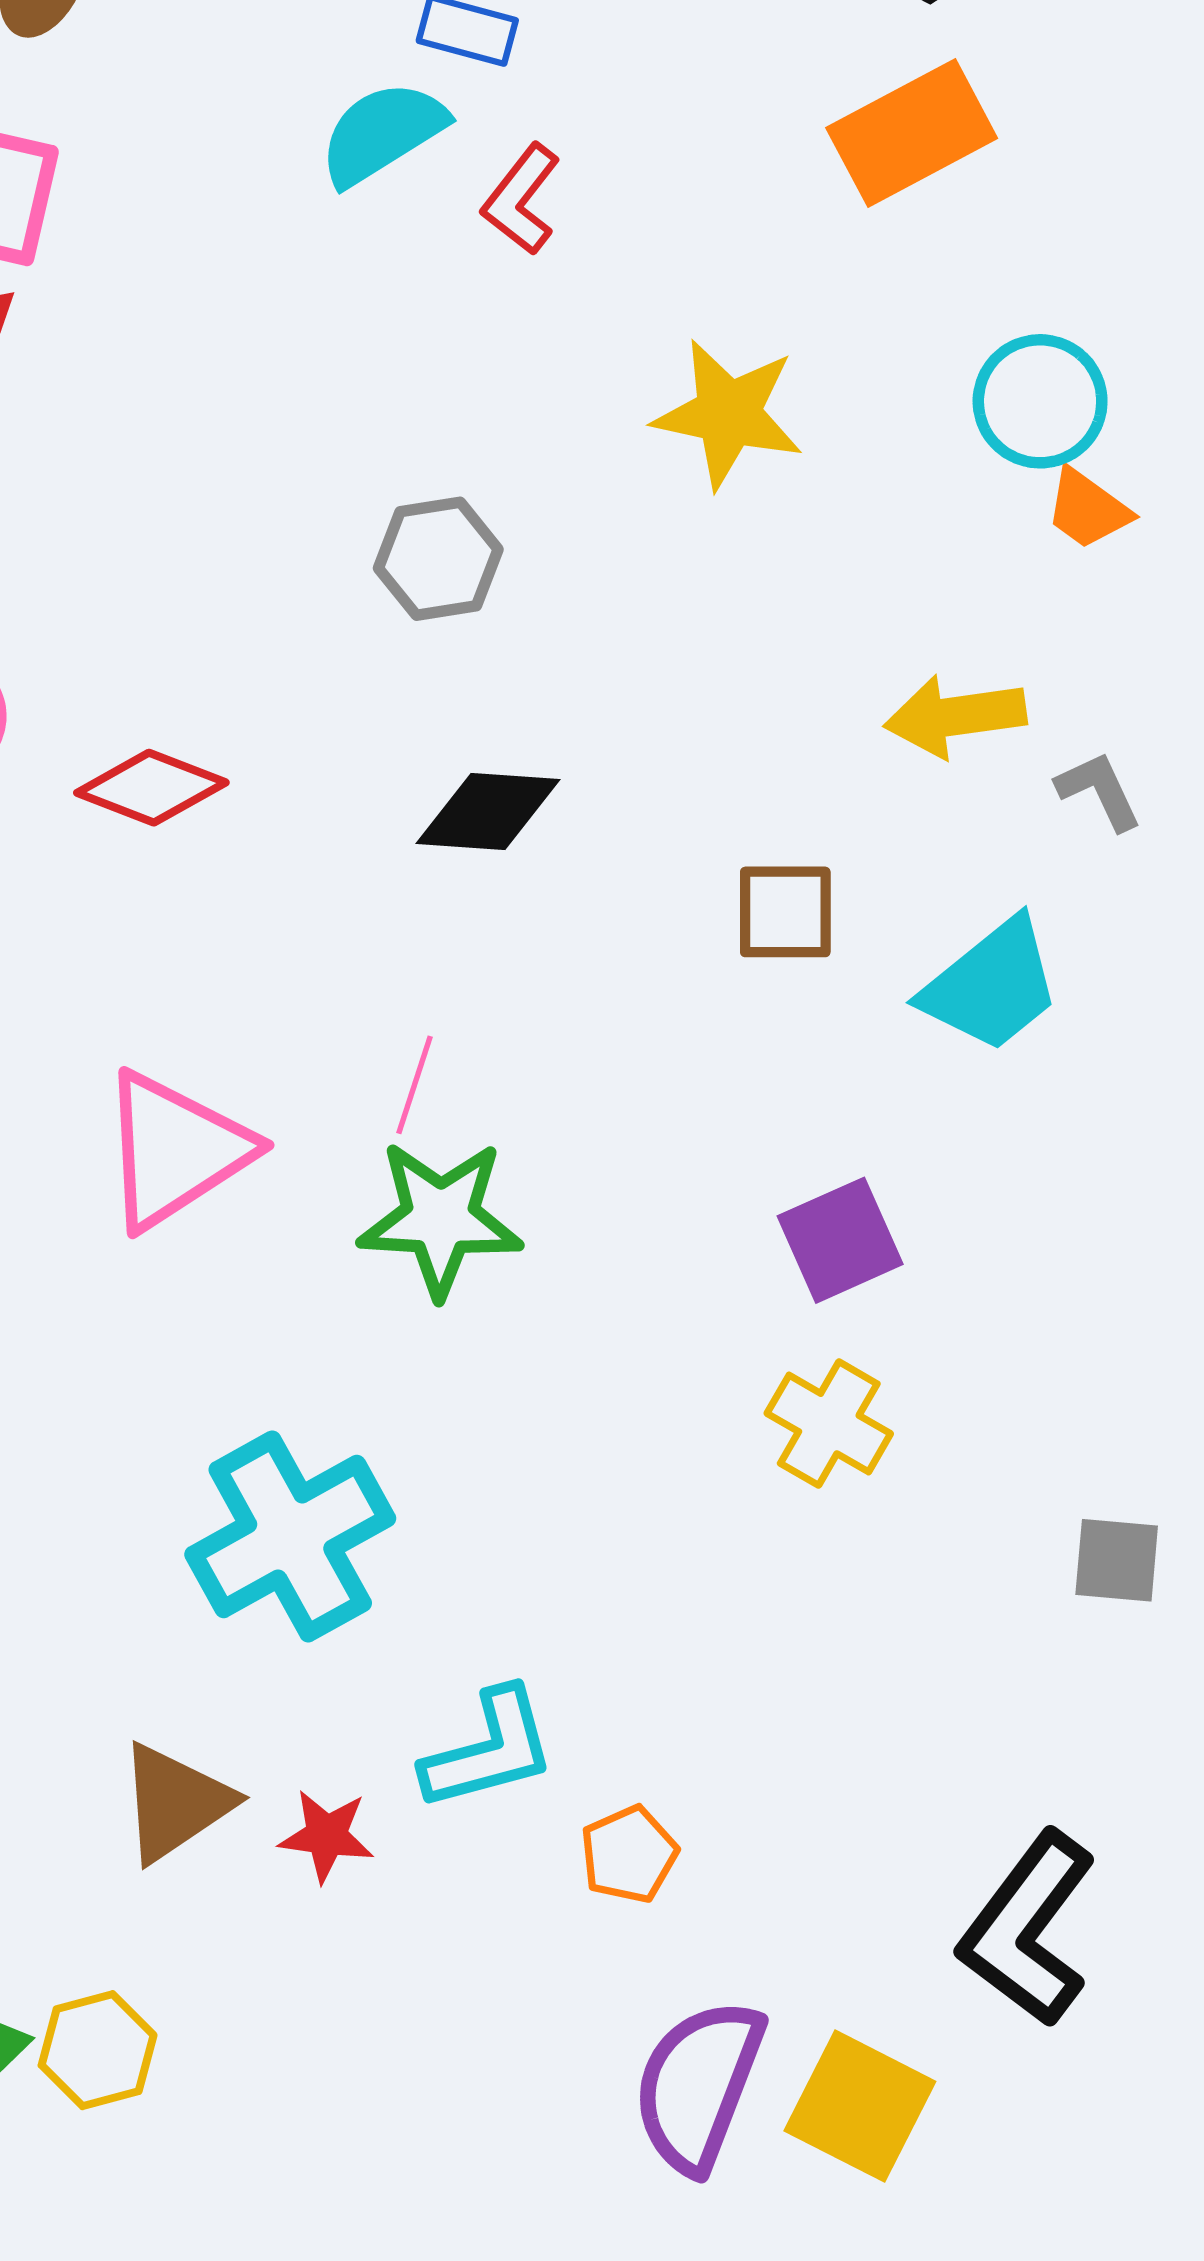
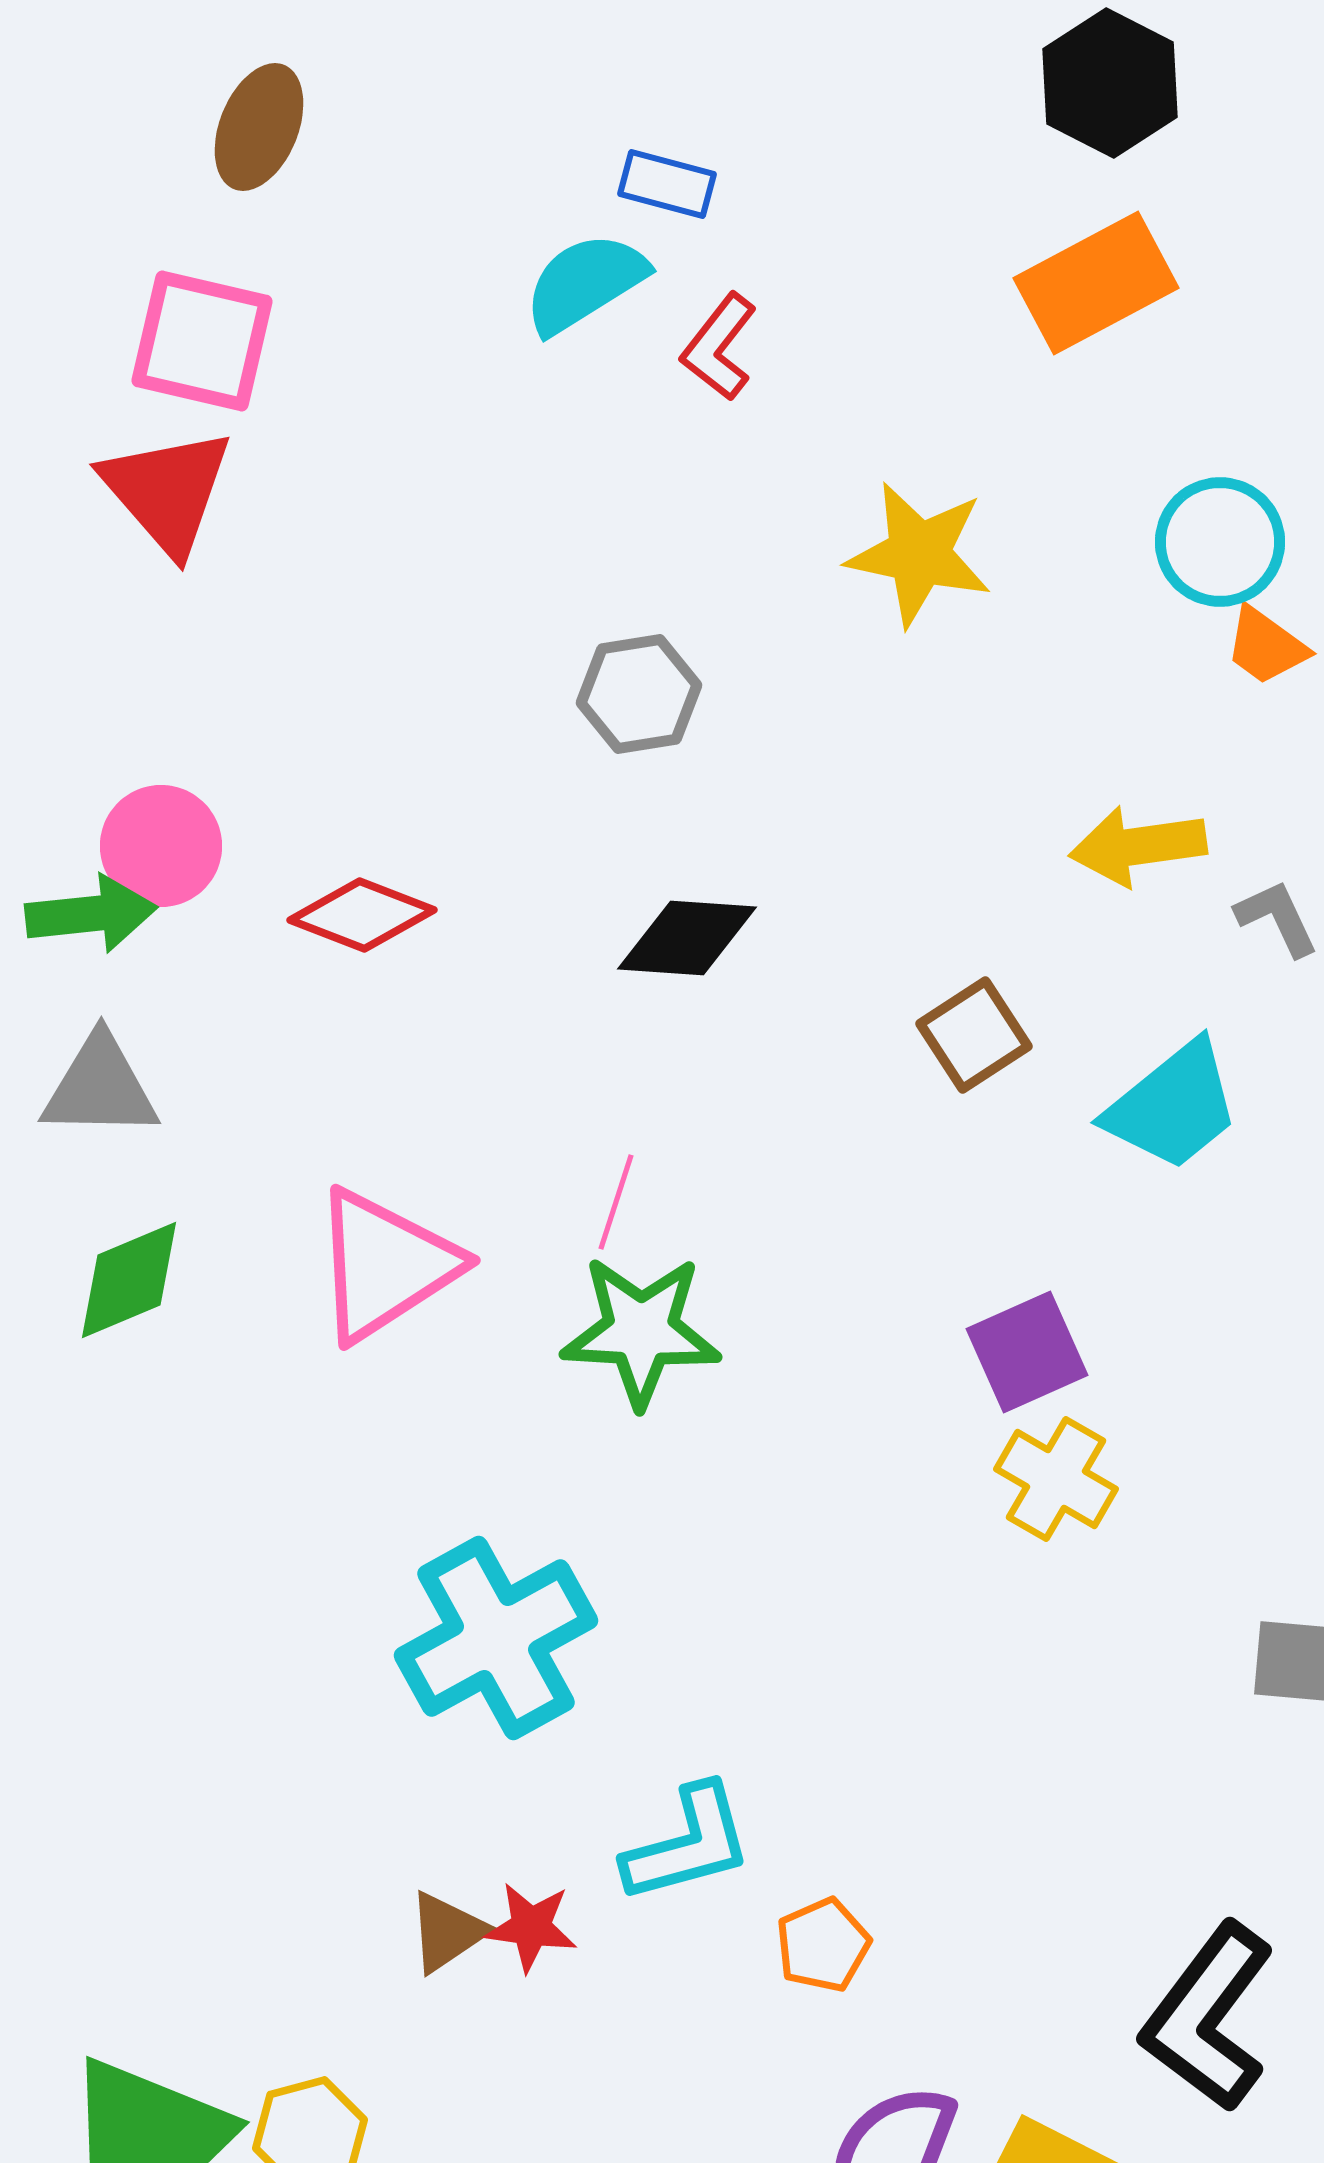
brown square: (785, 912) -> (974, 1035), turned -33
yellow cross: (829, 1424) -> (1056, 1479), moved
brown triangle: (175, 1803) -> (447, 1932), moved, size x0.7

